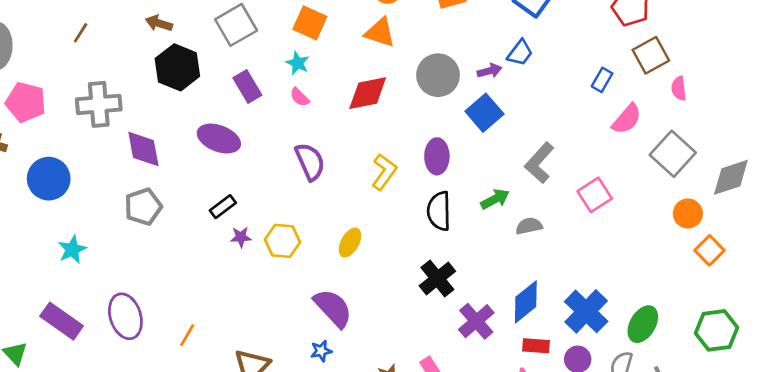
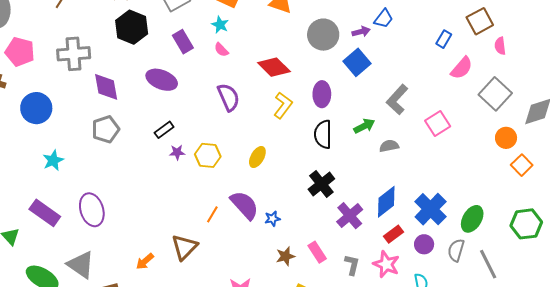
red diamond: (368, 93) -> (274, 67), moved, turned 56
orange line: (187, 335) -> (212, 214), moved
red rectangle: (536, 346) -> (393, 234), turned -42
blue star: (321, 351) -> (272, 219), moved

